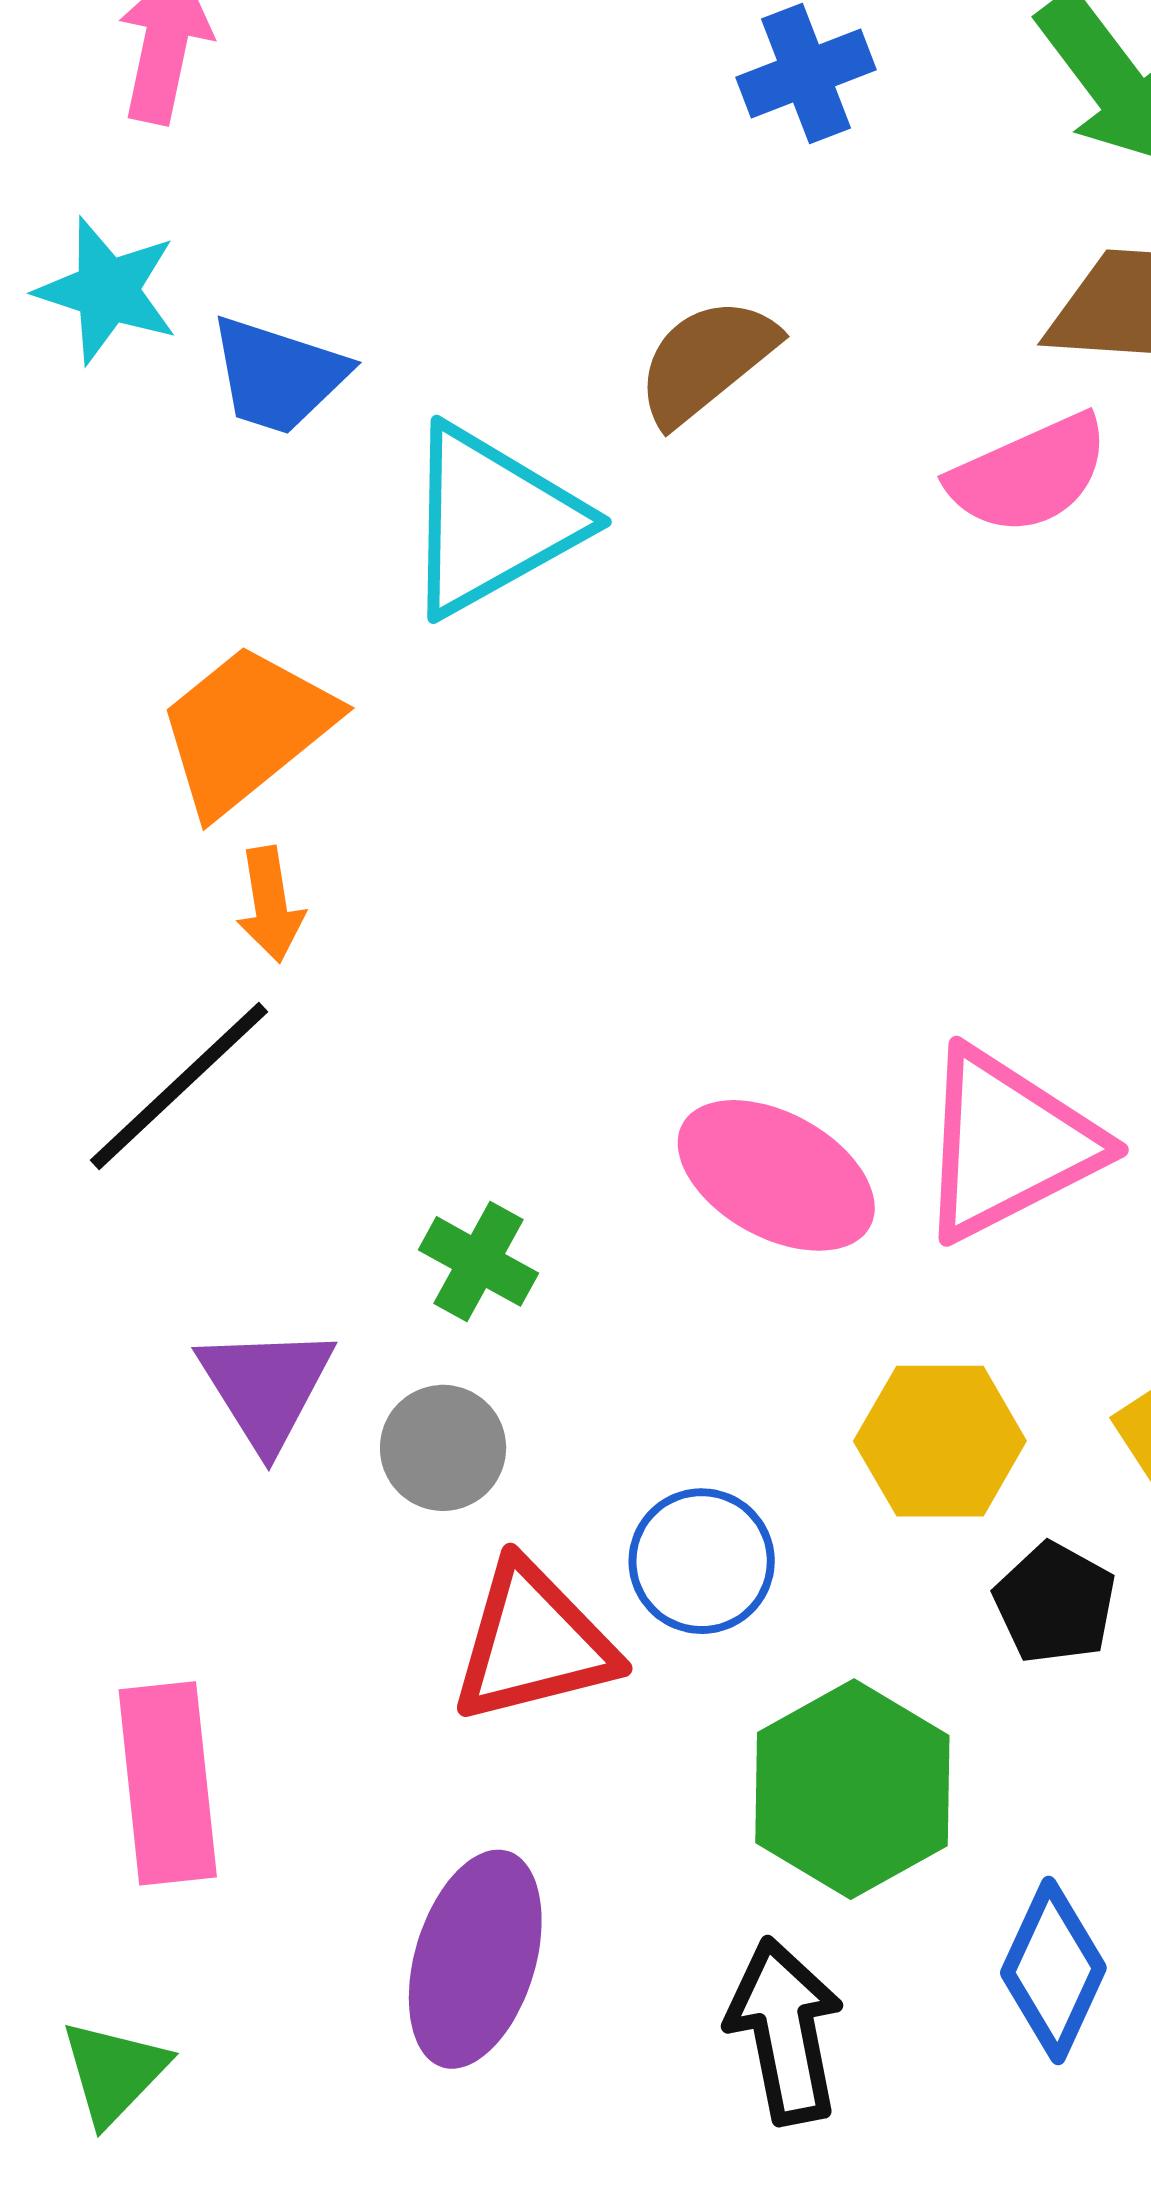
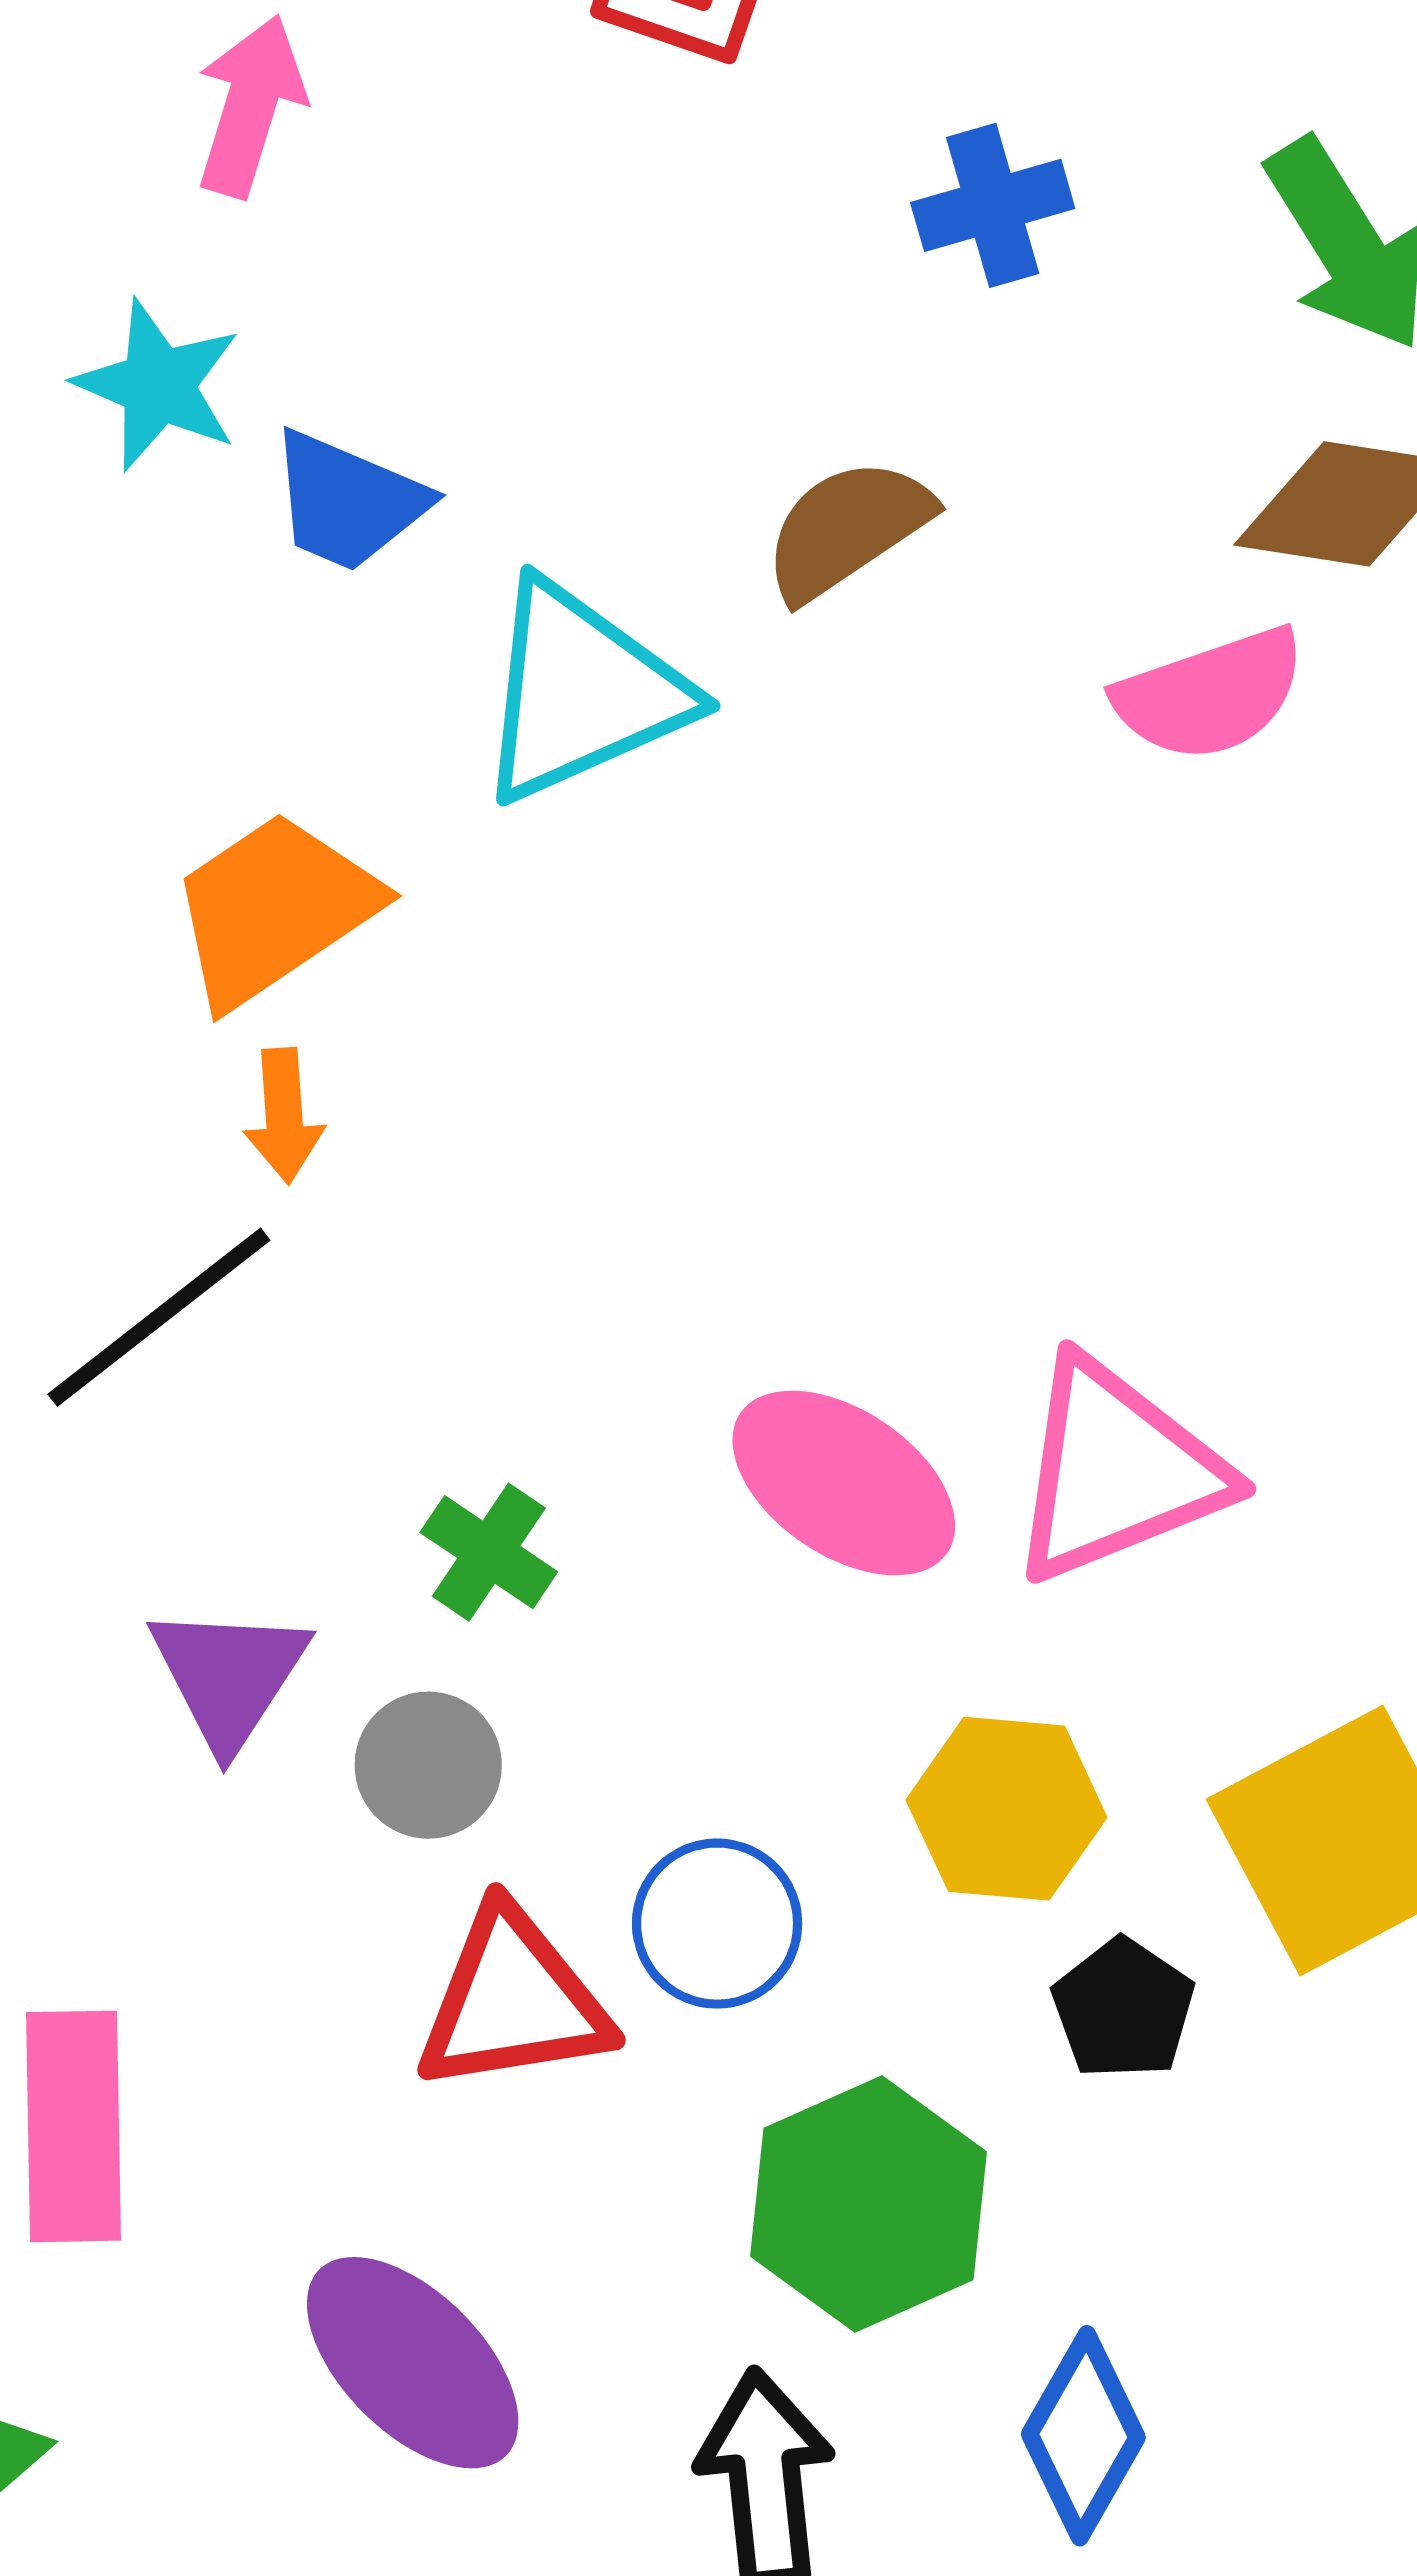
purple ellipse: (475, 1959) -> (413, 2363), turned -67

